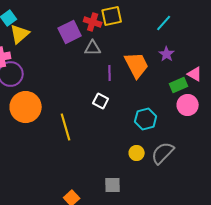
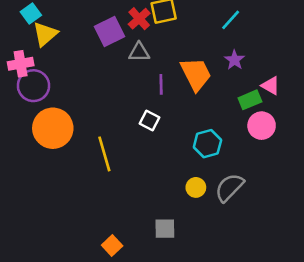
red cross: (93, 22) -> (139, 19), turned 30

